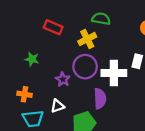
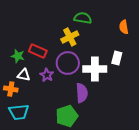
red rectangle: (53, 27) -> (38, 51), moved
white triangle: (57, 106) -> (24, 75), moved, turned 32

